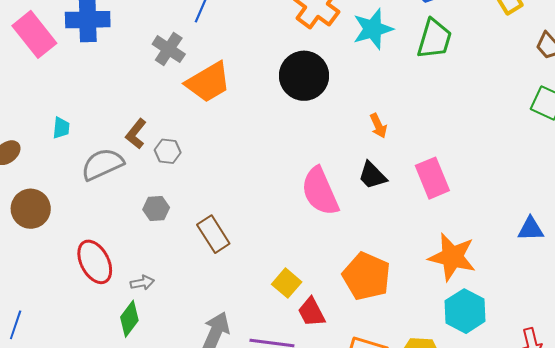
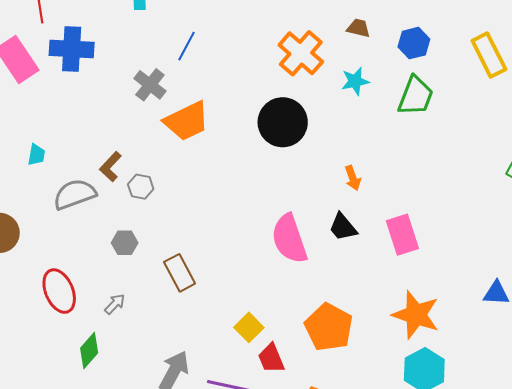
cyan star: (373, 29) -> (355, 81), size x0.7
gray arrow: (142, 283) -> (115, 304), moved, turned -40

